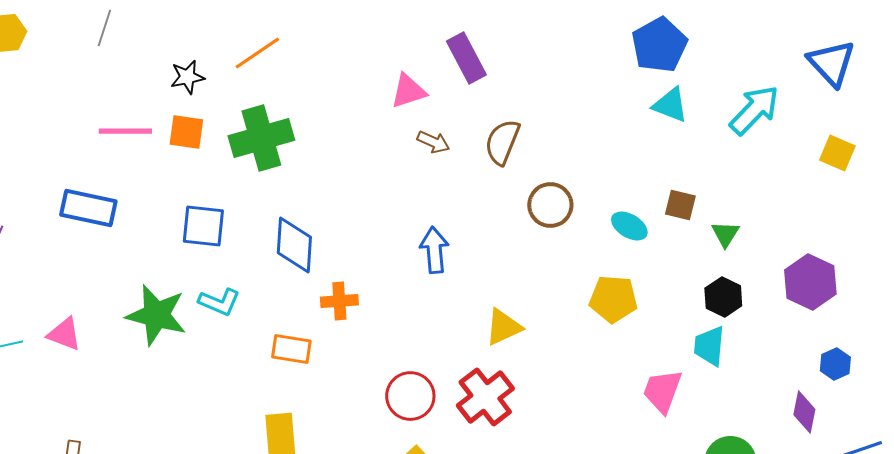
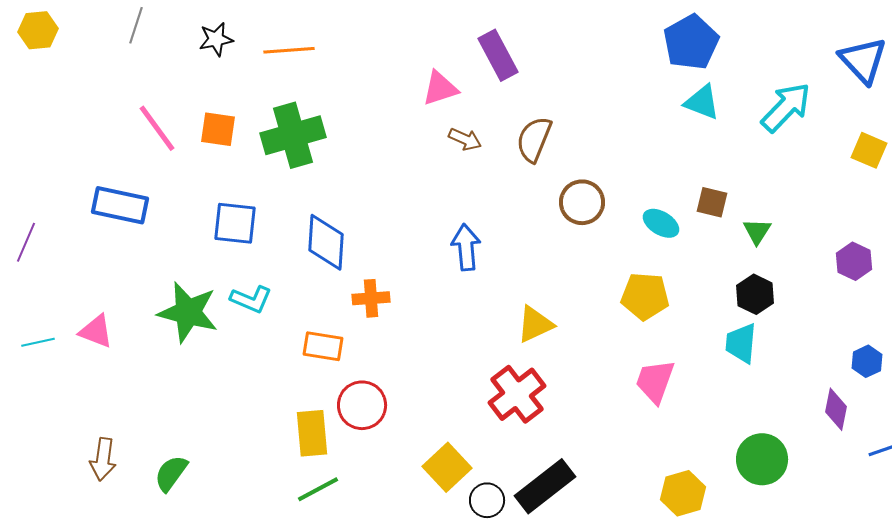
orange line: (257, 53) -> (289, 50), turned 30
black star: (187, 77) -> (216, 39), moved
pink line: (125, 131) -> (157, 128), turned 54
purple hexagon: (810, 282) -> (854, 261), moved, size x0.7
pink trapezoid: (662, 391) -> (655, 381), moved
red circle: (410, 396) -> (362, 405), moved

